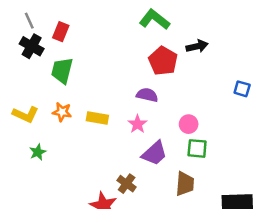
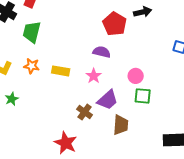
brown cross: (127, 184) -> (85, 112), moved
brown trapezoid: (185, 184) -> (121, 125), moved

